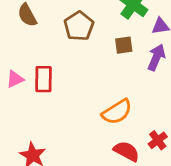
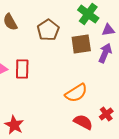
brown square: (124, 45) -> (81, 44), size x1.5

